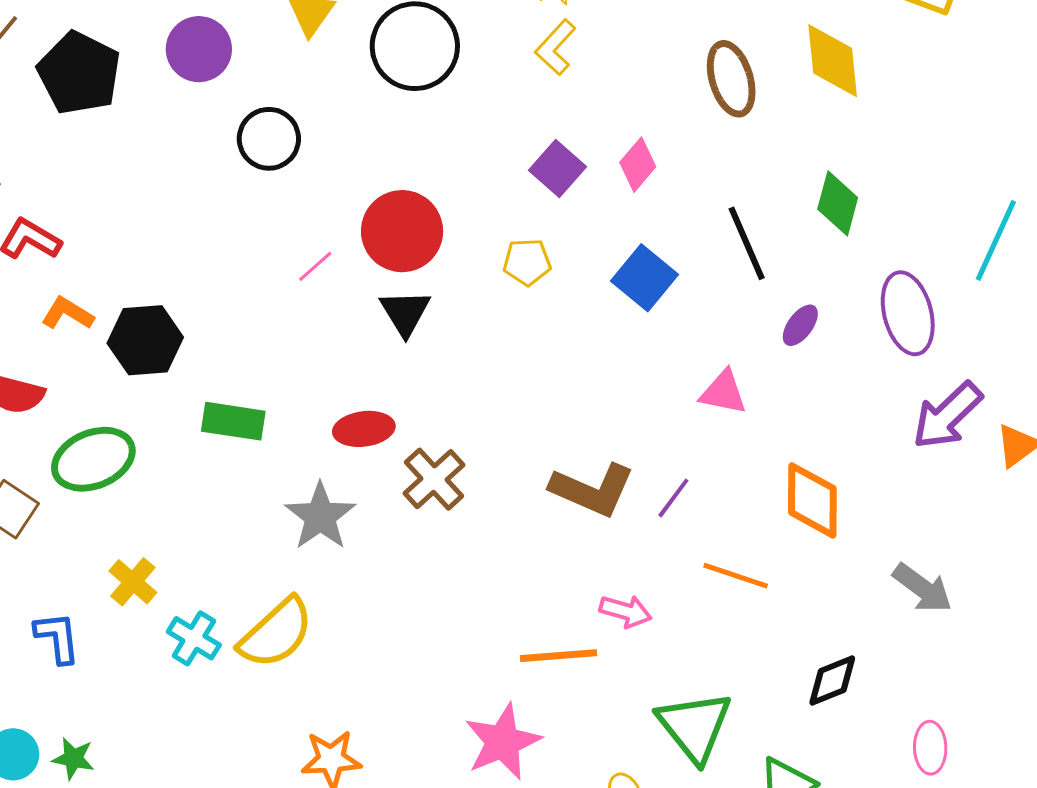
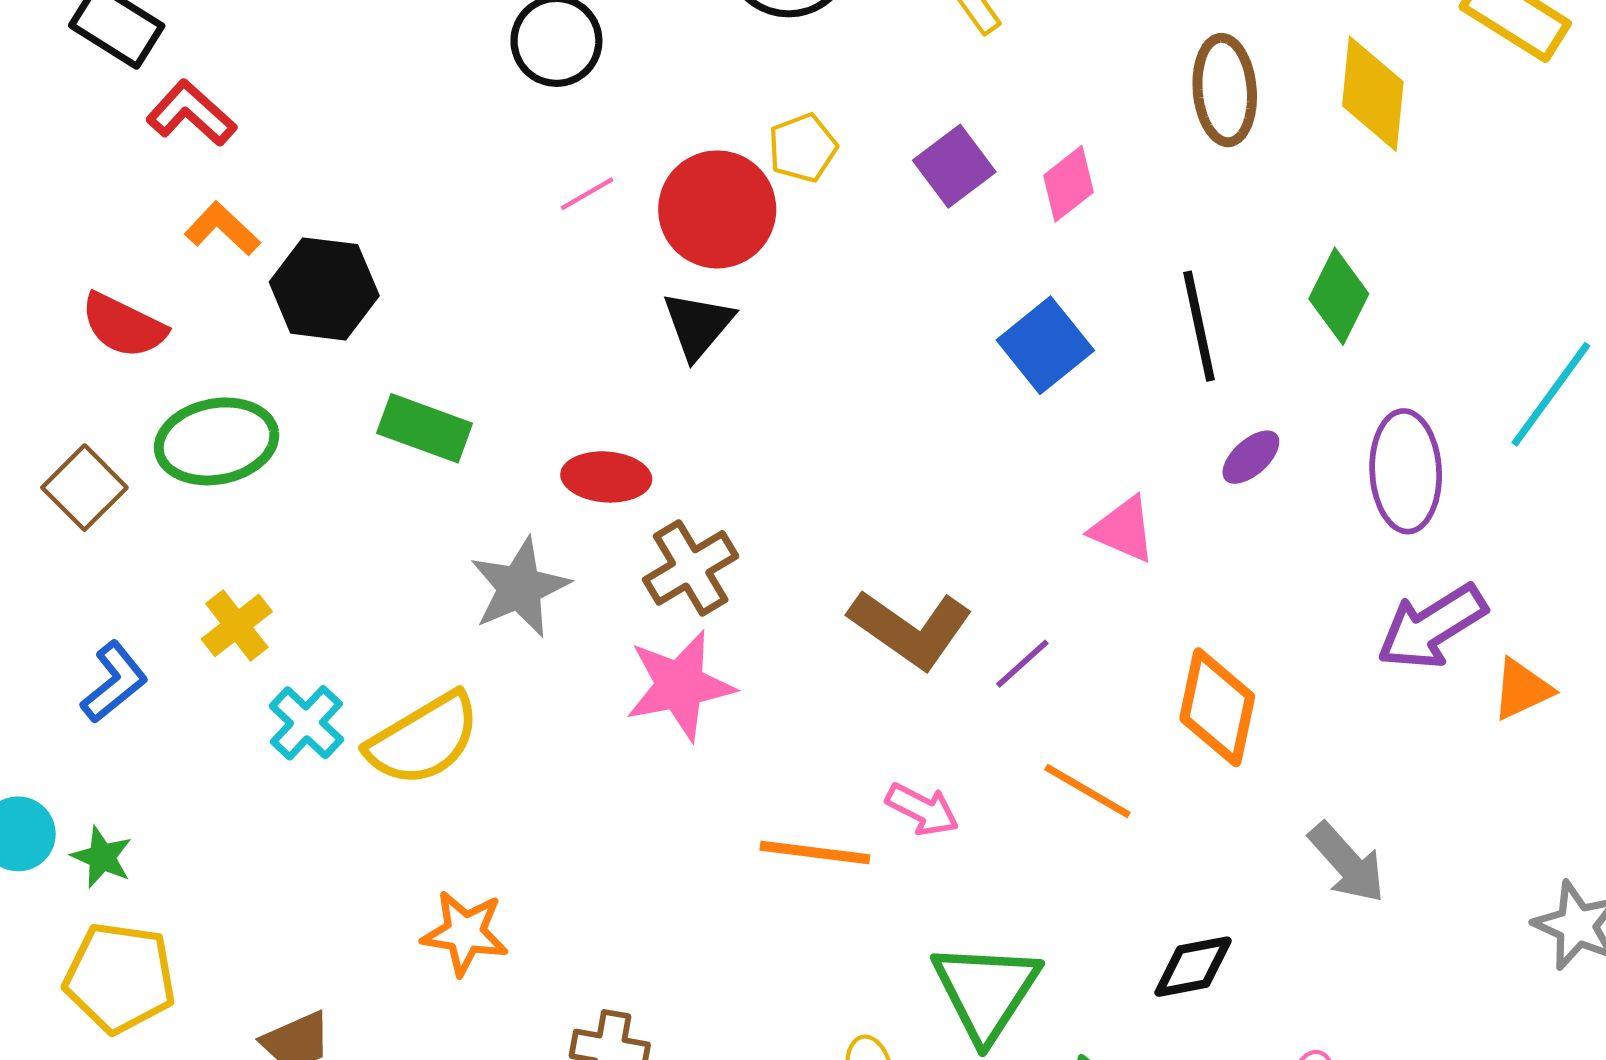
yellow pentagon: (527, 262) -> (803, 148), moved, turned -30
pink line: (315, 266) -> (587, 194), moved
blue L-shape: (57, 638) -> (114, 682), turned 46
pink star: (503, 742) -> (680, 685), moved

